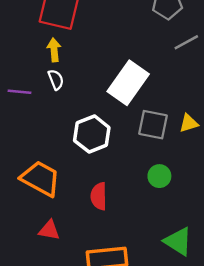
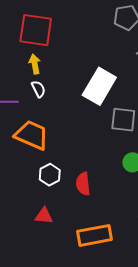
white hexagon: (92, 134) -> (50, 175), moved, size x0.7
orange trapezoid: (40, 179) -> (32, 135), moved

